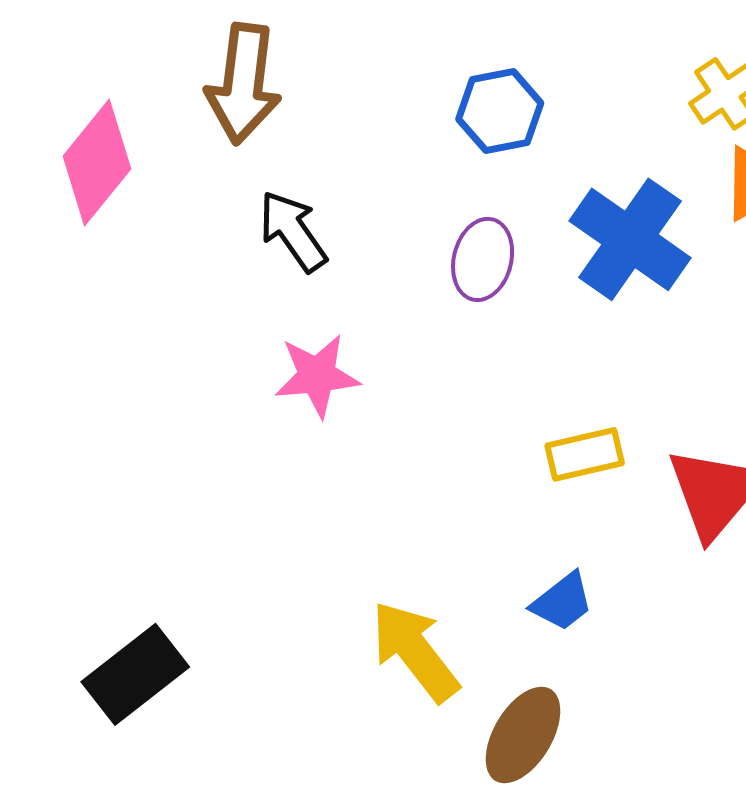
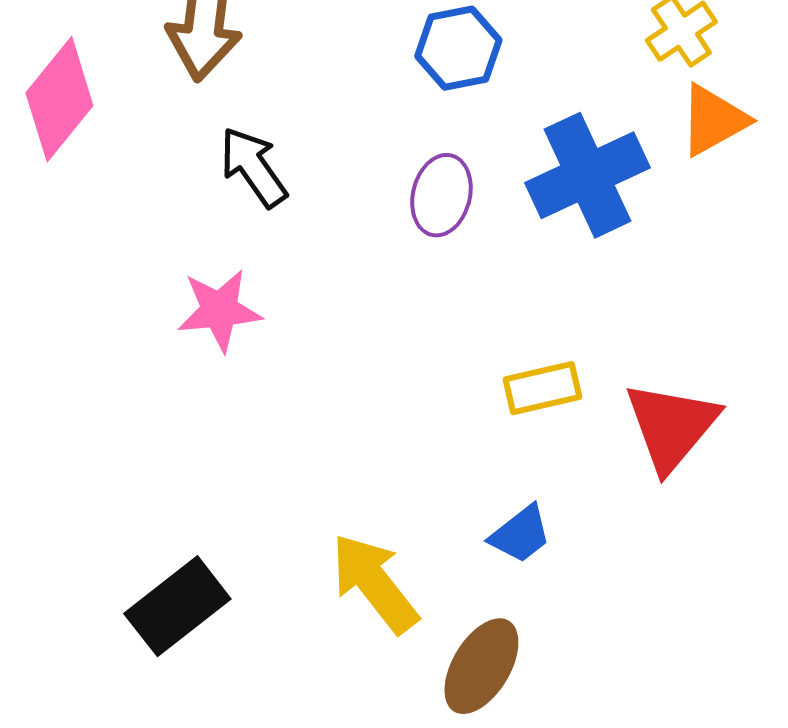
blue cross: (630, 239) -> (587, 175), turned 30
pink star: (317, 376) -> (219, 310), moved
black rectangle: (135, 674) -> (177, 606), moved

